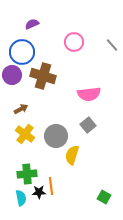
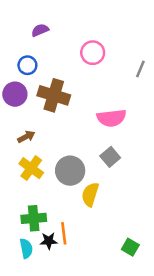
gray line: (112, 45) -> (140, 69), moved, turned 64
blue circle: (22, 52) -> (27, 65), size x0.6

